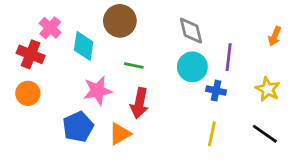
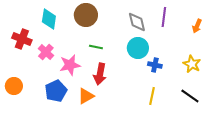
pink cross: (50, 28) -> (46, 52), moved
cyan diamond: (84, 46) -> (49, 19), moved
purple line: (229, 57) -> (164, 17), moved
orange circle: (28, 93) -> (14, 86), moved

